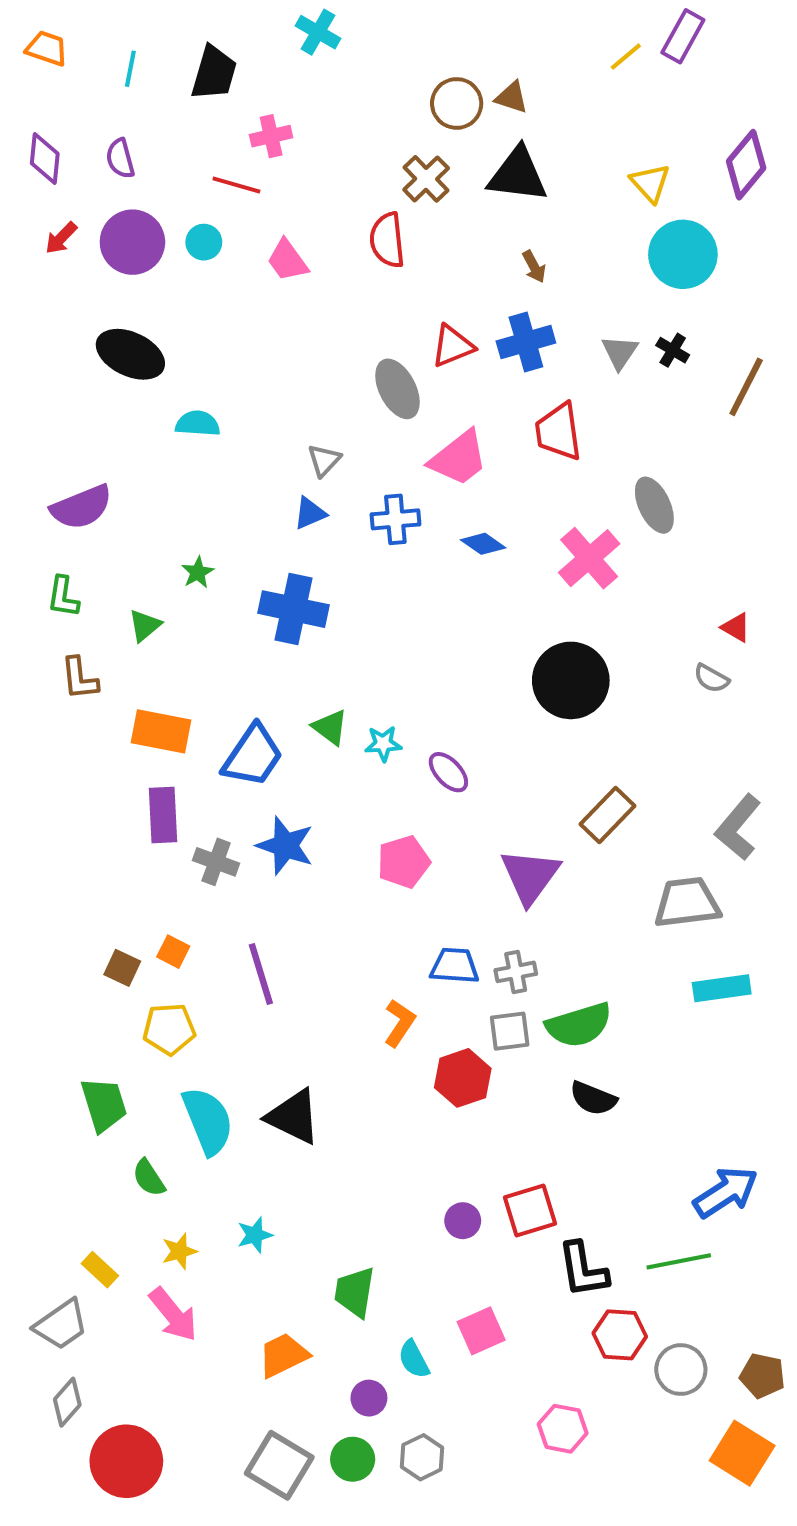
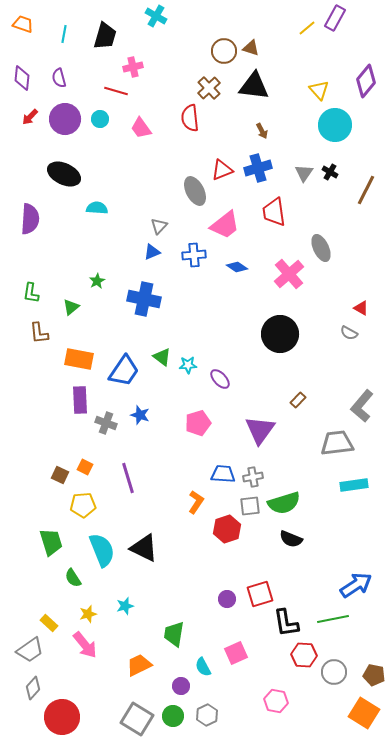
purple semicircle: (81, 507) -> (30, 219), moved, turned -64
brown rectangle: (607, 815) -> (298, 400), size x0.6
blue star: (285, 846) -> (140, 415), size x0.7

